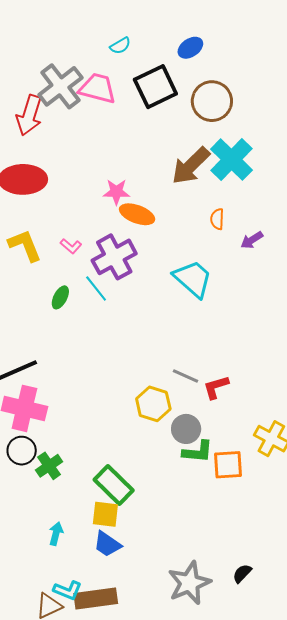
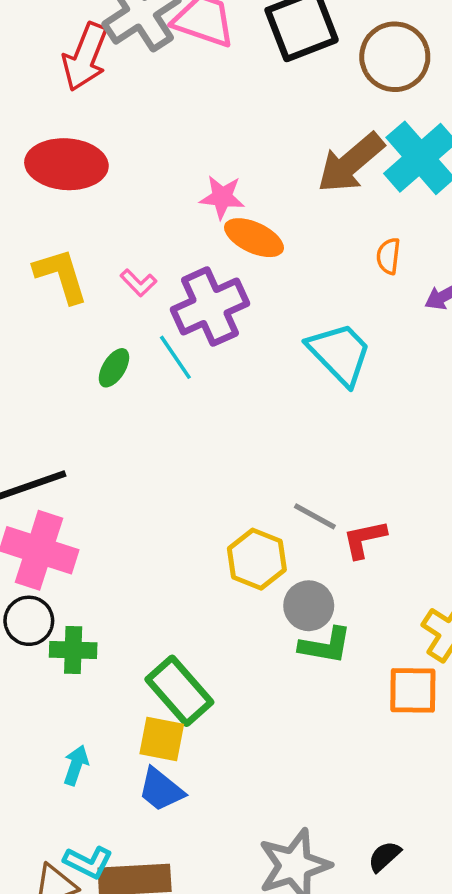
orange square: (228, 465) -> (413, 690), moved
green cross: (49, 466) -> (73, 650), turned 32

